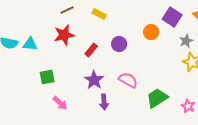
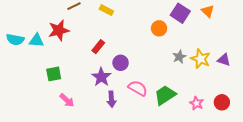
red star: (64, 35) -> (59, 30), moved
gray star: (186, 41) -> (179, 57), moved
purple circle: (119, 44) -> (121, 63), moved
pink semicircle: (128, 80) -> (138, 88), moved

